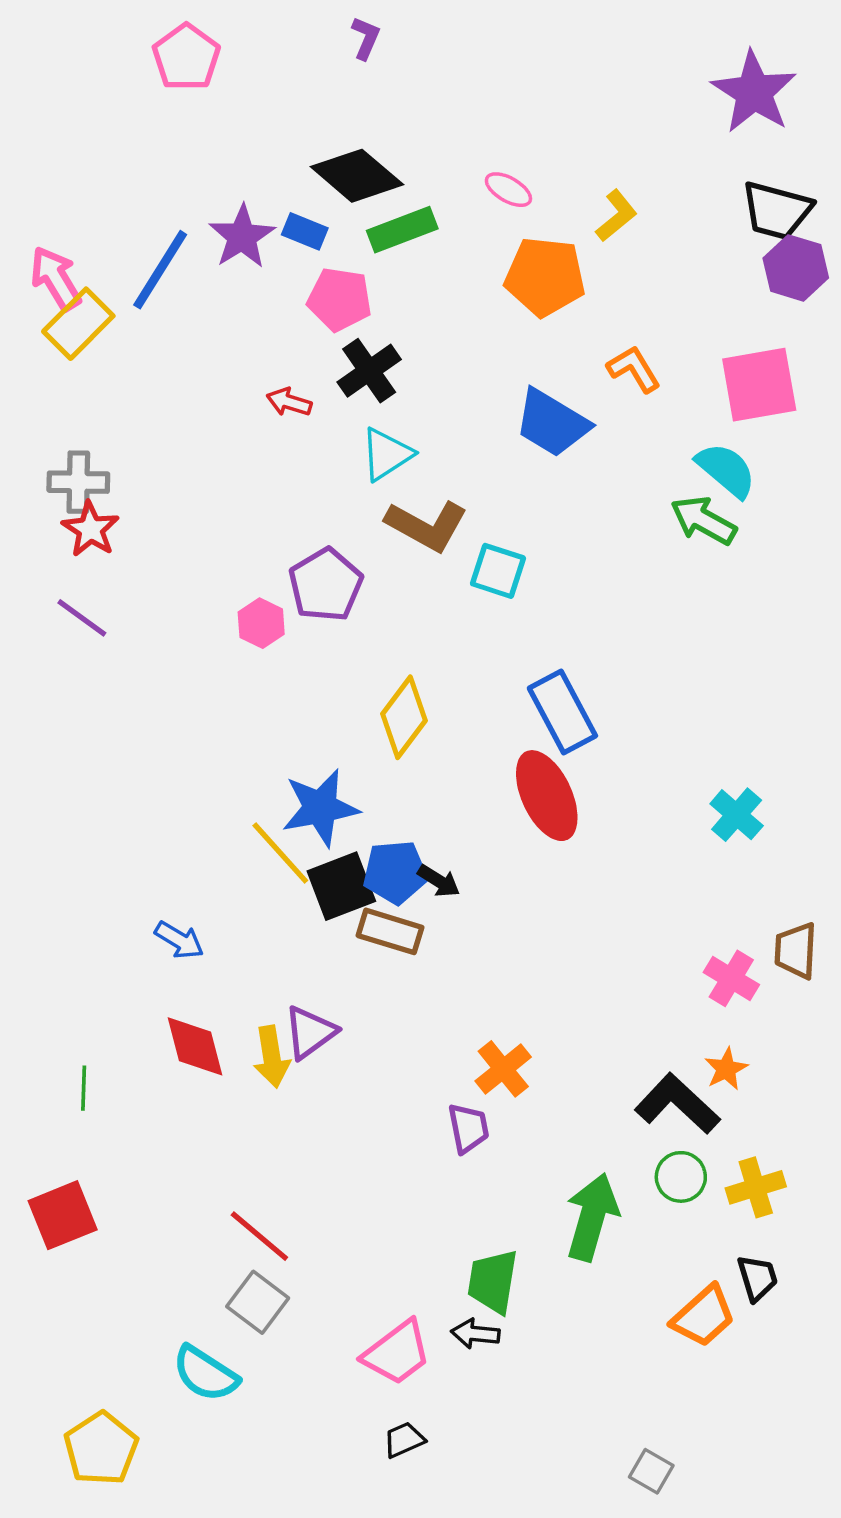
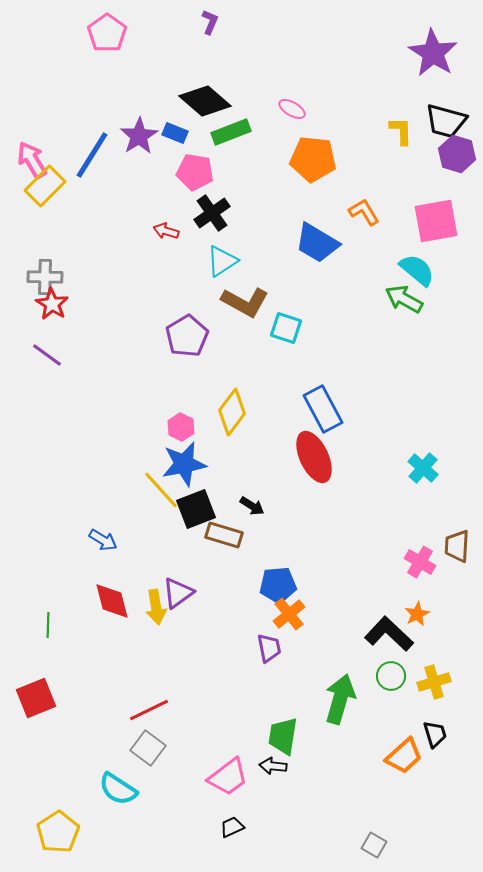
yellow L-shape: (616, 216) -> (401, 131), moved, turned -52
pink hexagon: (261, 623) -> (181, 427), moved
blue pentagon: (395, 872) -> (278, 585), moved
red line: (259, 1236) -> (149, 710), turned -66

